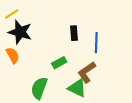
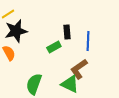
black star: (20, 32) -> (16, 31), turned -30
green rectangle: (59, 63) -> (54, 47), moved

